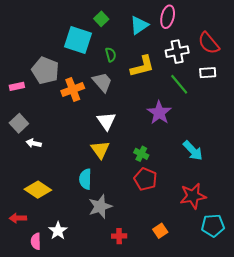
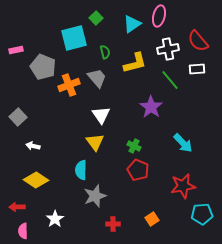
cyan square: (78, 40) -> (74, 38), turned -32
pink rectangle: (17, 86) -> (16, 50), moved
white arrow: (34, 143) -> (33, 146), moved
pink semicircle: (36, 241) -> (23, 231), moved

